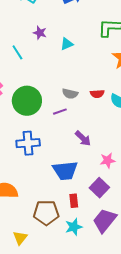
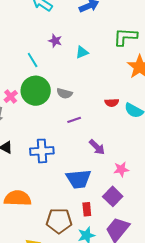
gray semicircle: (70, 94) -> (65, 93), moved
green circle: (27, 101) -> (36, 91), moved

